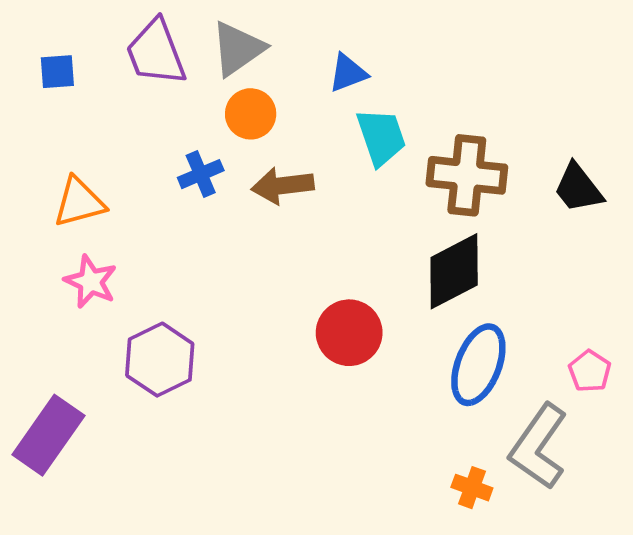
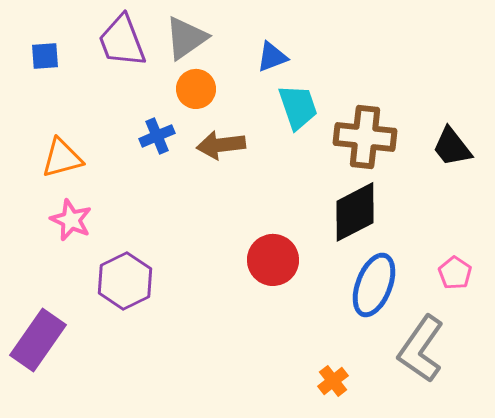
pink pentagon: (590, 371) -> (455, 273), moved
orange cross: (472, 488) -> (333, 381), moved, turned 32

